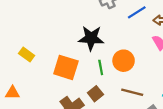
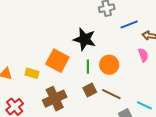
yellow rectangle: (27, 54) -> (32, 73), moved, turned -32
brown square: (95, 94) -> (90, 90), moved

